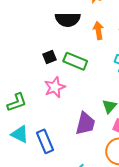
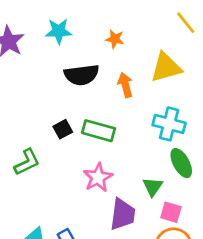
pink star: (55, 87) -> (98, 177), moved
green L-shape: (17, 102) -> (27, 162), moved

